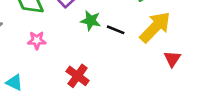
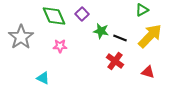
red triangle: (172, 59) -> (148, 72), moved, turned -48
red cross: (78, 76) -> (115, 61), moved

